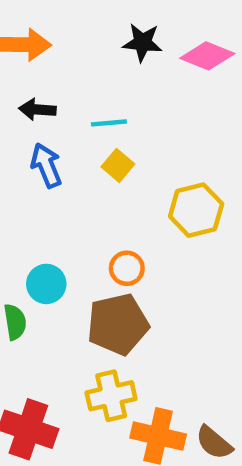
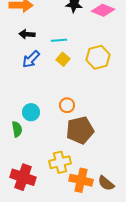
blue arrow: (46, 165) -> (31, 59), turned -114
yellow hexagon: (196, 210) -> (98, 57), moved
brown pentagon: (118, 324) -> (80, 130), moved

